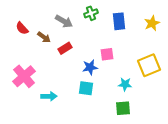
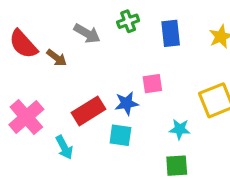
red semicircle: (22, 28) -> (23, 44), size x1.5
red rectangle: (65, 48) -> (89, 111), moved, size x1.5
cyan arrow: (49, 96) -> (64, 147), turned 63

